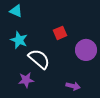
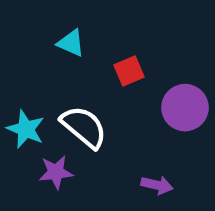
cyan triangle: (16, 11) -> (71, 43), moved
cyan star: (19, 40) -> (26, 129), moved

